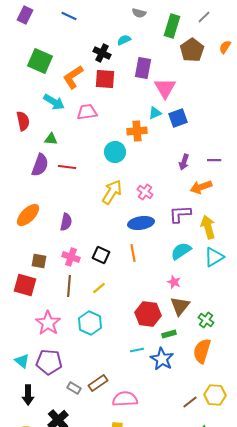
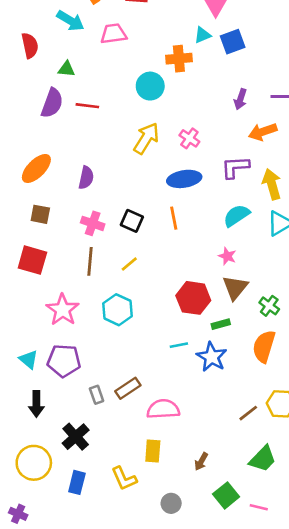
brown square: (39, 261) -> (40, 214), moved
gray rectangle: (74, 388) -> (97, 395), turned 40

